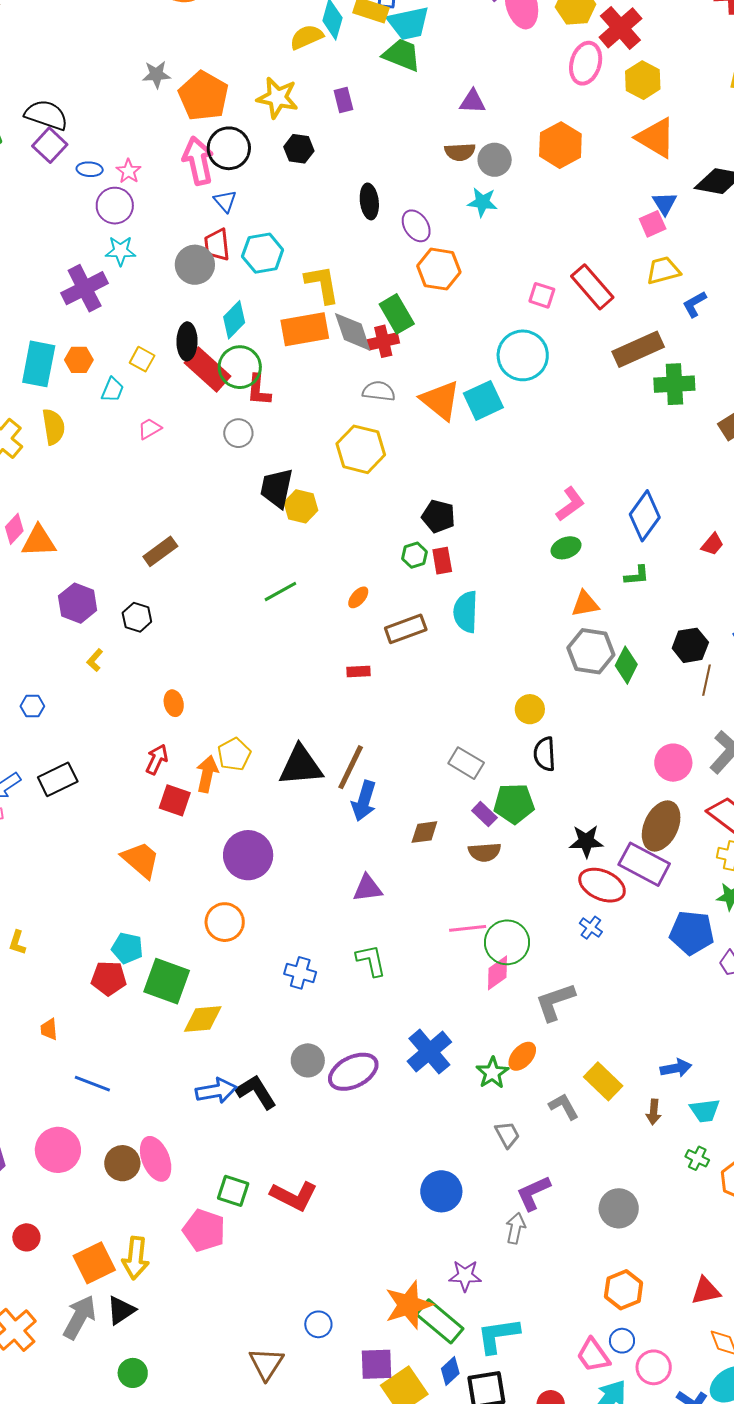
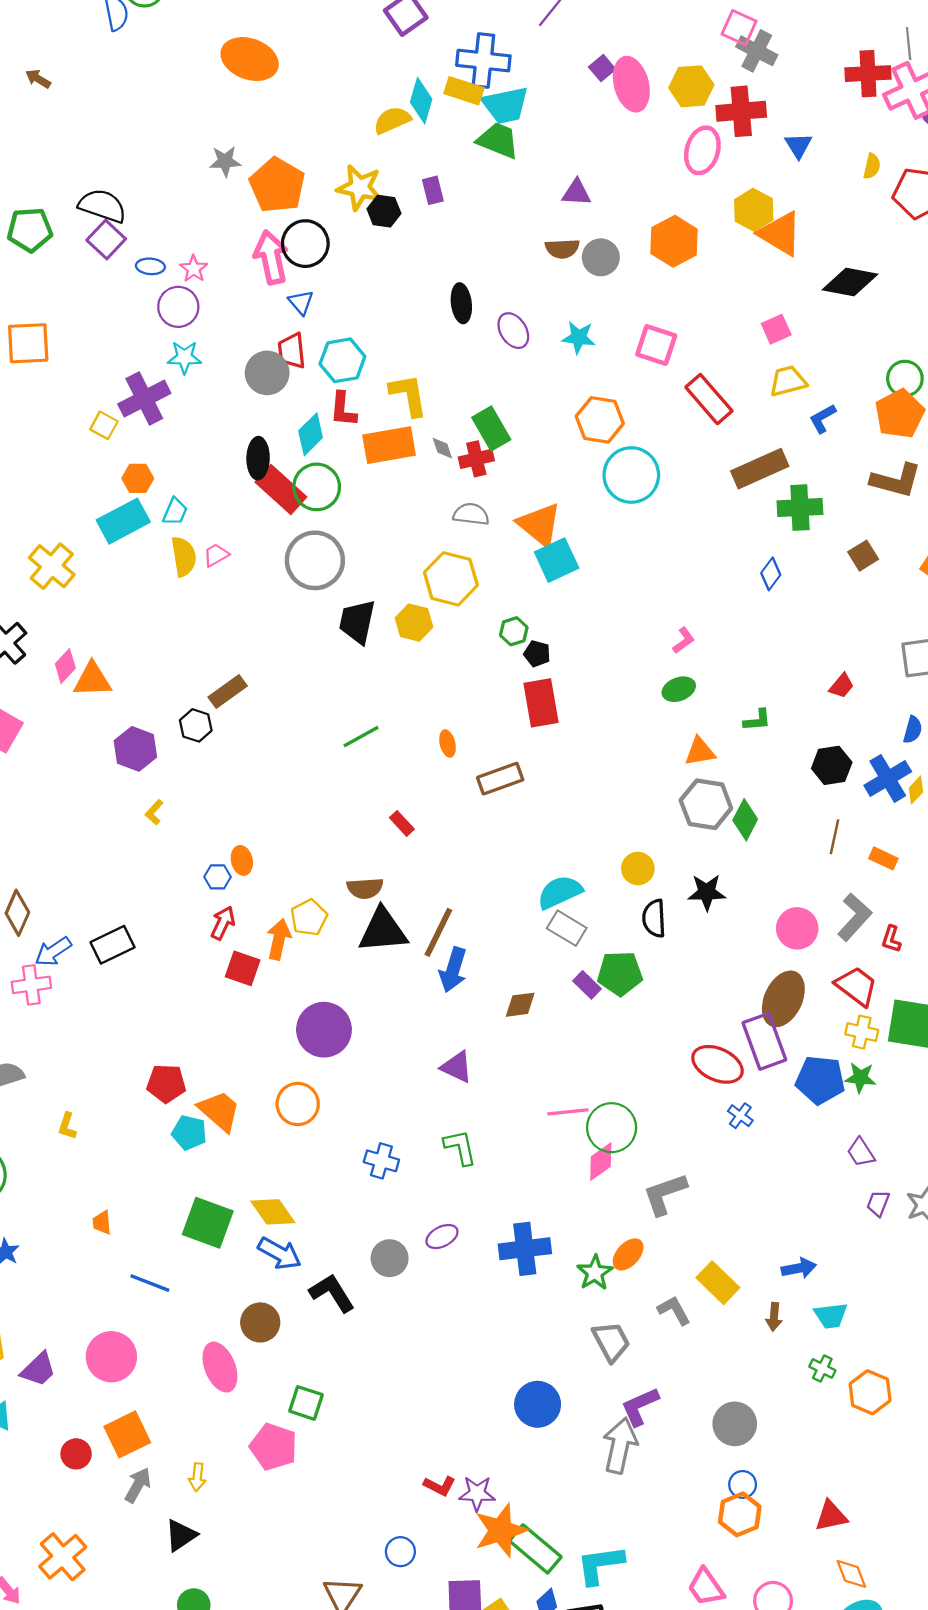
red cross: (620, 28) -> (741, 111), turned 36
yellow hexagon: (643, 80) -> (754, 210), moved
black hexagon: (299, 149) -> (384, 211), moved
cyan star: (482, 202) -> (579, 337), moved
blue triangle: (665, 203) -> (798, 146), moved
orange hexagon: (439, 269) -> (600, 420), moved
pink square: (542, 295) -> (656, 345), moved, size x1.4
gray diamond: (353, 332) -> (442, 448), size x0.5
yellow square: (142, 359) -> (104, 425), moved
cyan rectangle: (39, 364) -> (123, 521), moved, turned 51
red L-shape: (259, 390) -> (343, 409), moved
cyan square: (483, 400) -> (557, 560), moved
yellow semicircle: (54, 427) -> (184, 557), moved
gray circle: (238, 433) -> (315, 560), size x1.8
pink L-shape: (570, 504) -> (684, 640), size x0.7
yellow hexagon: (301, 506) -> (414, 623), moved
black pentagon: (438, 516) -> (537, 654), size x0.7
blue diamond: (645, 516) -> (771, 574), moved, size x0.6
green hexagon: (414, 555) -> (514, 631), moved
red rectangle: (442, 561) -> (541, 703), size x1.6
orange ellipse: (358, 597) -> (448, 743), turned -55
cyan semicircle: (466, 612) -> (560, 892), moved, turned 63
black hexagon: (137, 617) -> (196, 725), moved
black hexagon: (690, 645) -> (832, 765), moved
red rectangle: (359, 672) -> (402, 823), moved, turned 50
blue hexagon: (32, 706) -> (218, 877), moved
black star: (586, 841) -> (707, 892), moved
brown semicircle: (485, 852) -> (365, 888), moved
orange trapezoid: (141, 860) -> (219, 1111), moved
purple rectangle: (644, 864) -> (764, 1041), turned 42
purple triangle: (368, 888) -> (457, 1067), turned 32
blue cross: (591, 928) -> (740, 1116), moved
blue pentagon: (692, 933) -> (820, 1080), moved
red pentagon: (109, 978) -> (166, 1084), moved
green square: (167, 981) -> (208, 1223), moved
yellow diamond: (203, 1019) -> (273, 1212), turned 60
blue cross: (429, 1052) -> (525, 1249), turned 33
purple ellipse: (353, 1072) -> (442, 1237), moved, size x0.6
blue arrow: (216, 1091) -> (280, 1253), moved, turned 39
gray trapezoid: (507, 1135) -> (611, 1341), size x1.4
brown circle: (122, 1163) -> (260, 1322), moved
red L-shape: (294, 1196) -> (440, 1486), moved, size x0.6
gray arrow: (516, 1228) -> (620, 1446), size x1.6
yellow arrow: (136, 1258) -> (197, 1477), size x0.6
orange square: (94, 1263) -> (127, 1434), moved
purple star: (465, 1276) -> (477, 1493), moved
gray arrow: (79, 1317) -> (138, 1485), moved, size x0.7
blue circle: (622, 1341) -> (743, 1484), moved

